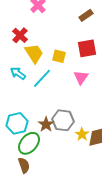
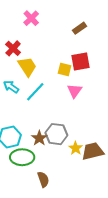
yellow square: (59, 56) -> (64, 70), moved
green ellipse: (29, 143) -> (22, 157), turned 50
brown semicircle: (24, 165) -> (43, 179), moved

